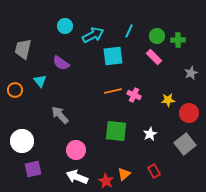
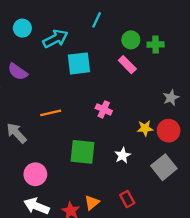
cyan line: (129, 31) -> (97, 20), moved
gray star: (191, 73) -> (171, 98), moved
orange line: (113, 91) -> (51, 113), moved
yellow star: (168, 100) -> (145, 128), moved

